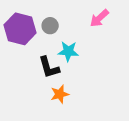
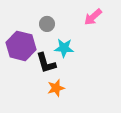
purple hexagon: (20, 29) -> (21, 46), moved

